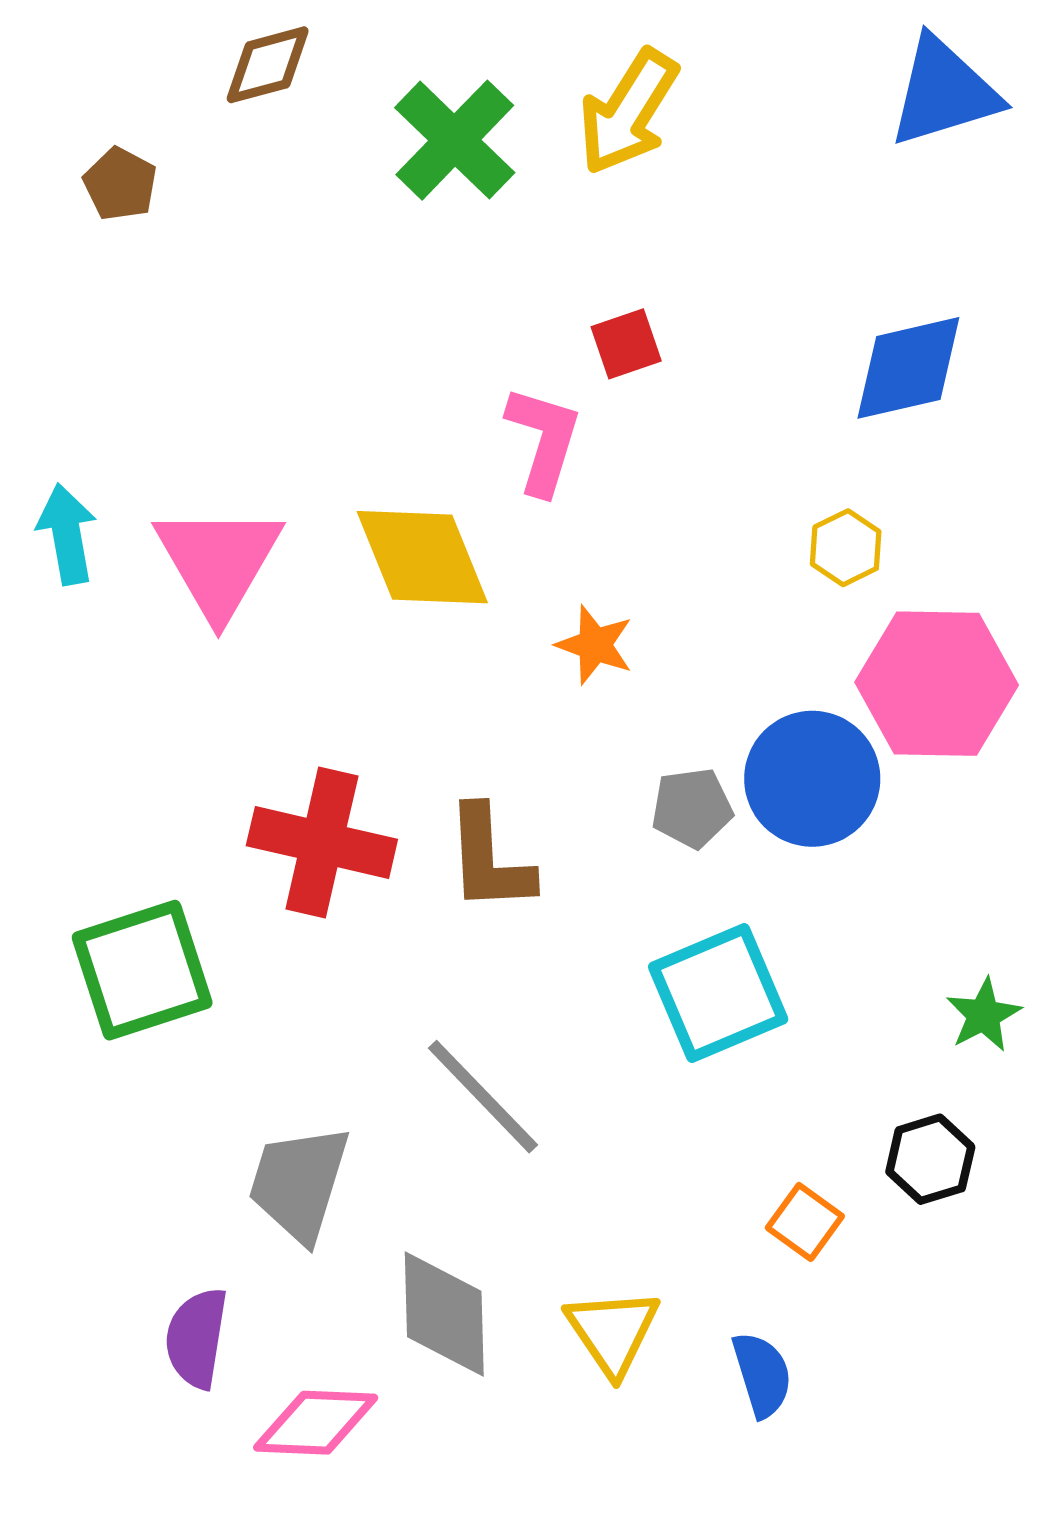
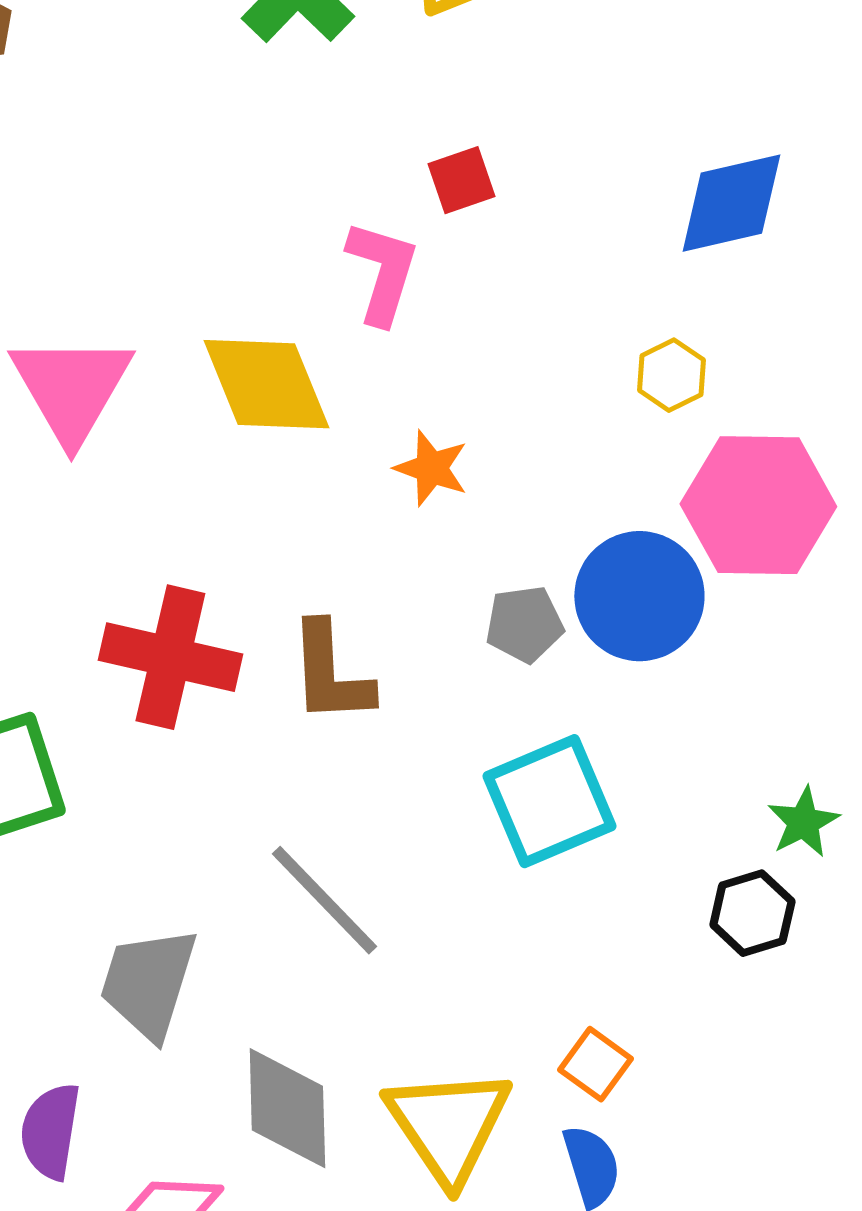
black hexagon: (930, 1159) -> (752, 913), moved
orange square: (805, 1222) -> (595, 1064), moved
yellow triangle: (613, 1332) -> (448, 1125), size x1.4

